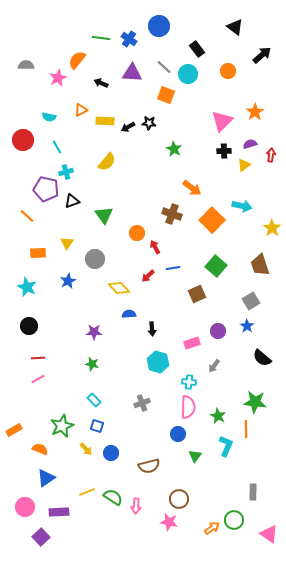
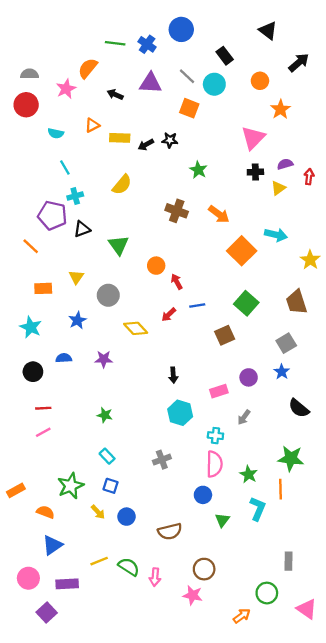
orange star: (255, 112) -> (281, 109), moved
red circle: (23, 140) -> (26, 105), moved
brown cross: (172, 214) -> (177, 211), moved
blue semicircle: (129, 314) -> (64, 358), moved
purple star: (94, 332) -> (104, 359), moved
orange arrow: (212, 528) -> (242, 616), moved

